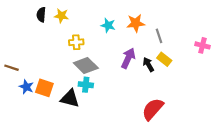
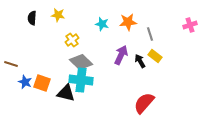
black semicircle: (41, 15) -> (32, 18), moved
yellow cross: (76, 42) -> (72, 40), turned -32
pink cross: (202, 45) -> (190, 25), moved, turned -32
cyan cross: (86, 85) -> (81, 80), size x1.6

